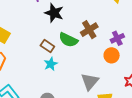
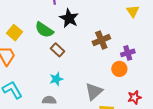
green semicircle: (68, 40) -> (44, 30), moved
cyan star: (51, 64) -> (56, 79), moved

